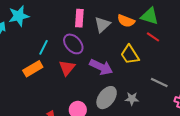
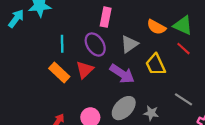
gray triangle: (102, 25) -> (129, 44), moved
cyan line: (43, 47) -> (62, 44), turned -35
orange rectangle: (33, 69) -> (59, 72), moved, turned 66

